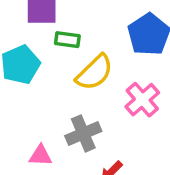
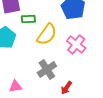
pink triangle: (40, 156) -> (15, 86), moved

